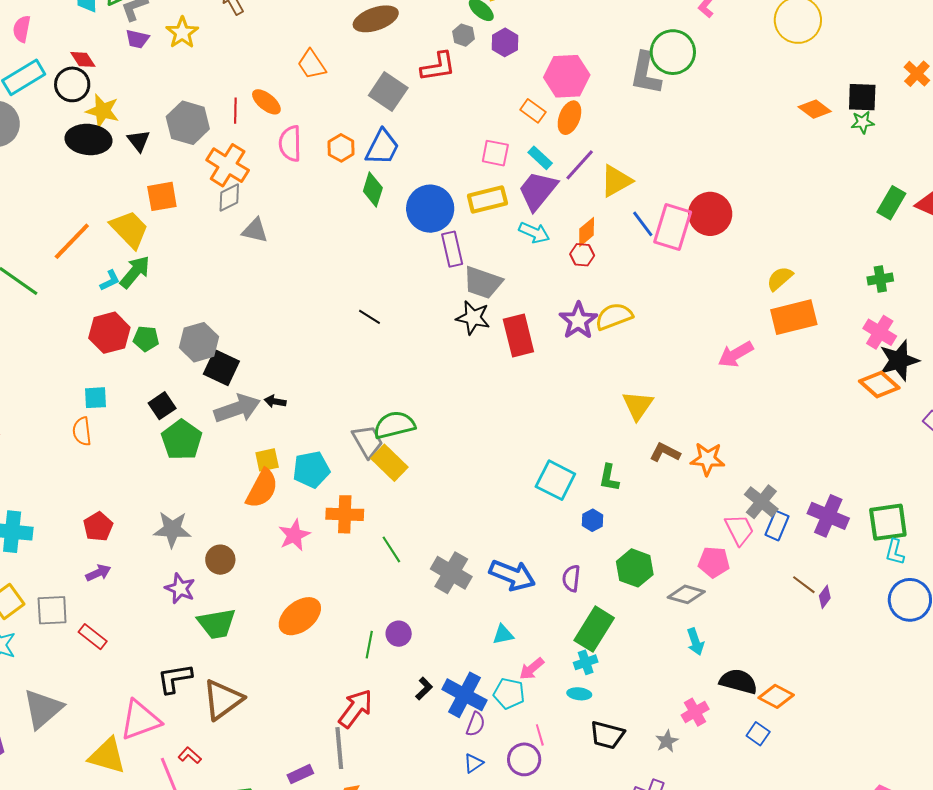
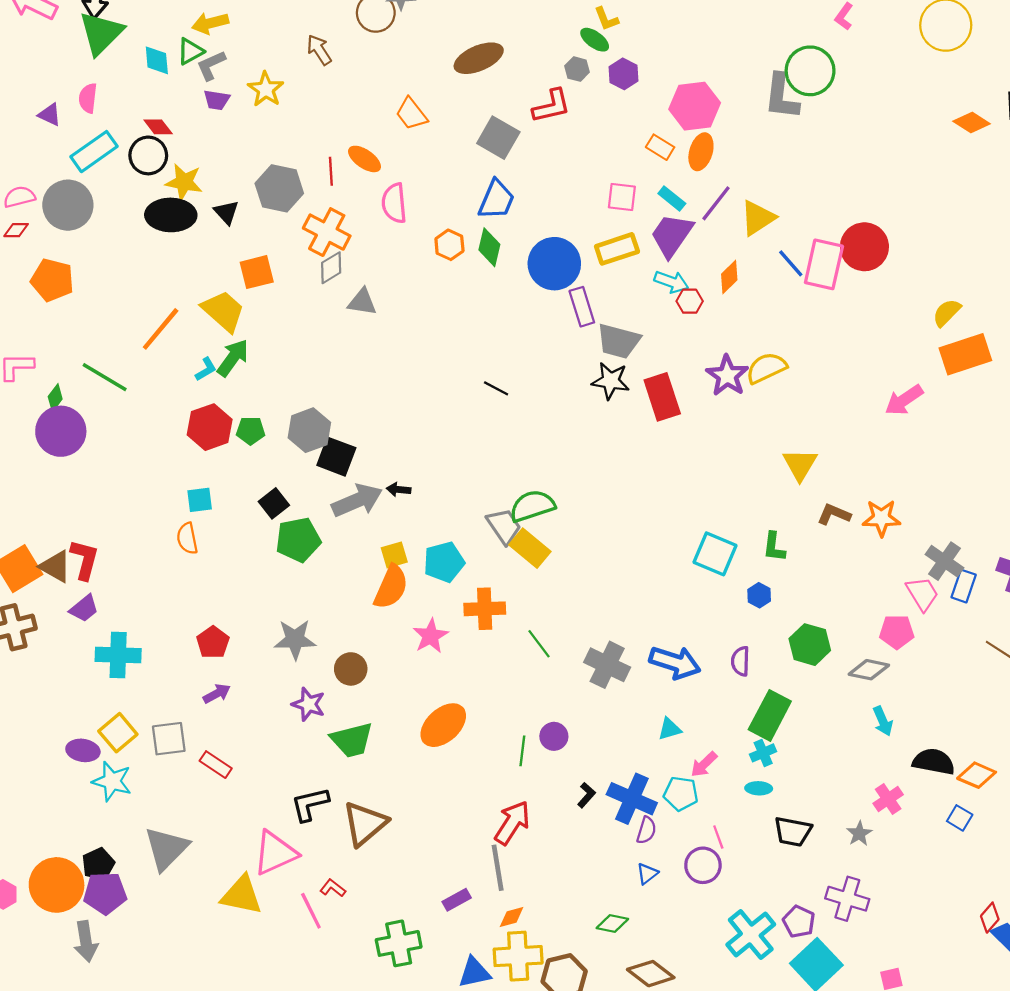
orange hexagon: (341, 148) -> (449, 245), moved
red hexagon: (582, 255) -> (690, 301), moved
green pentagon: (182, 440) -> (298, 540), turned 30

